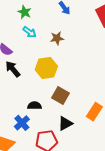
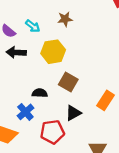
cyan arrow: (30, 32) -> (33, 26), moved
black arrow: (13, 69) -> (16, 52), turned -48

